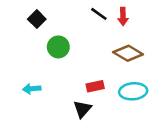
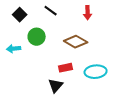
black line: (99, 14) -> (51, 11), moved
brown diamond: (128, 53) -> (76, 42), moved
cyan arrow: (32, 89) -> (14, 49), moved

